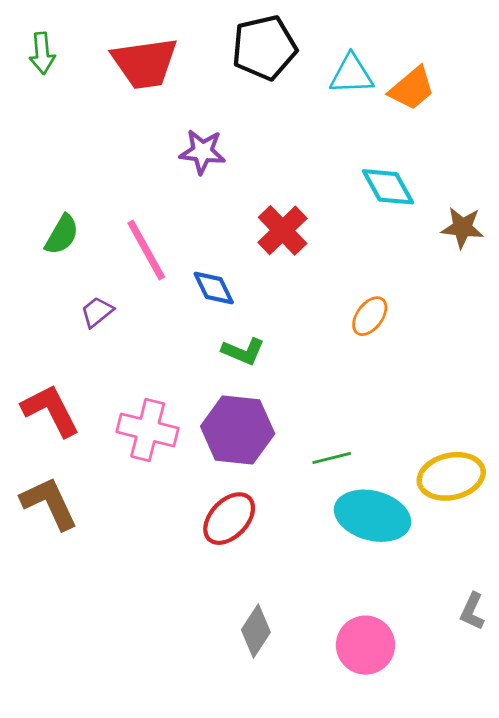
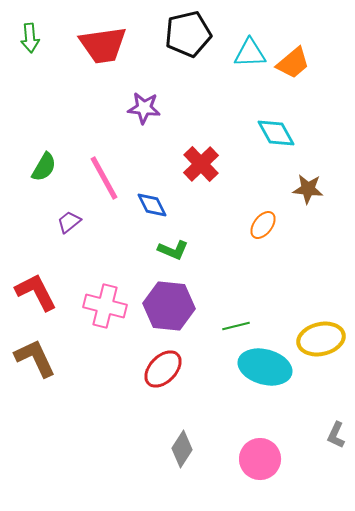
brown star: (462, 228) -> (308, 189), moved

